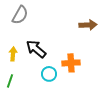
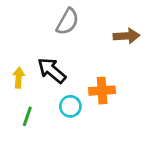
gray semicircle: (20, 15) -> (68, 22), moved
green line: (10, 81) -> (27, 116), moved

